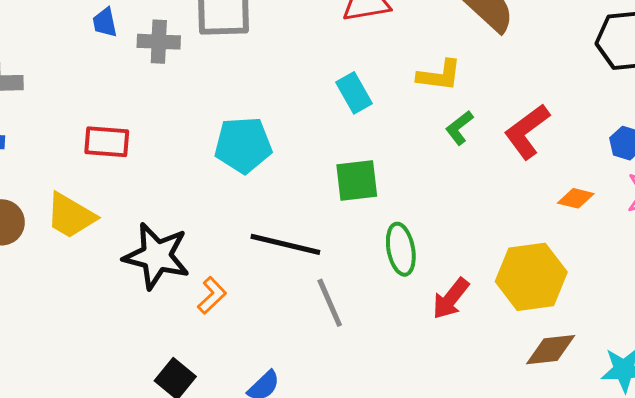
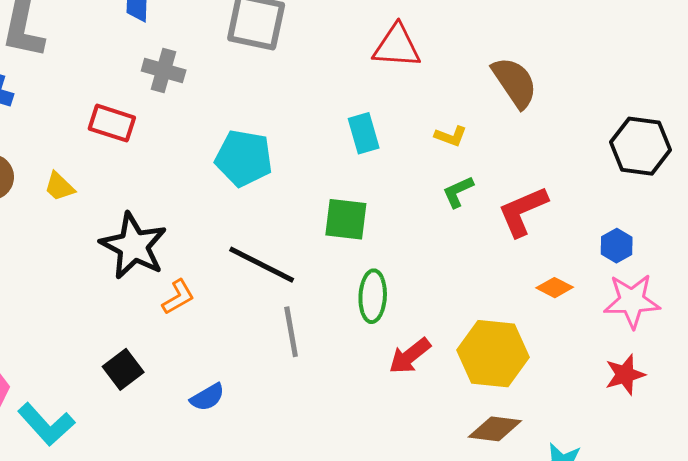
gray cross: (159, 42) -> (164, 70), moved
yellow L-shape: (439, 75) -> (451, 136), size x0.7
yellow trapezoid: (71, 216) -> (59, 187), size x0.6

